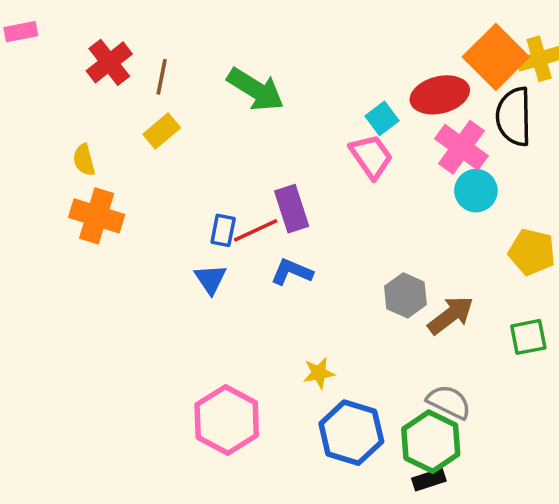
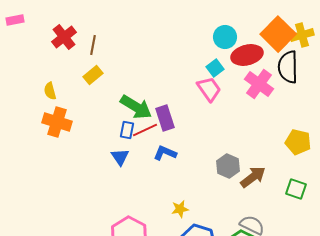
green arrow: (256, 89) -> (136, 107), moved
cyan circle: (476, 191) -> (225, 37), moved
green square: (528, 337) -> (296, 189), turned 30

